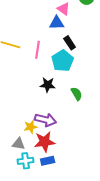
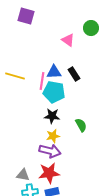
blue triangle: (57, 23) -> (54, 72), moved
cyan pentagon: (63, 61) -> (54, 92), moved, turned -30
yellow star: (31, 127) -> (53, 136), moved

